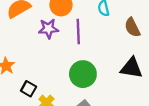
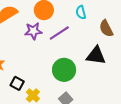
purple line: (78, 32) -> (59, 33), turned 60
black triangle: (131, 68) -> (96, 55), moved

